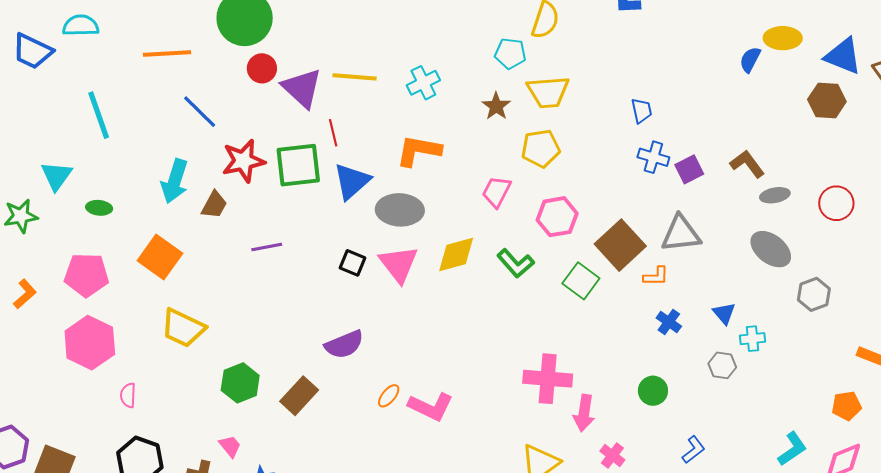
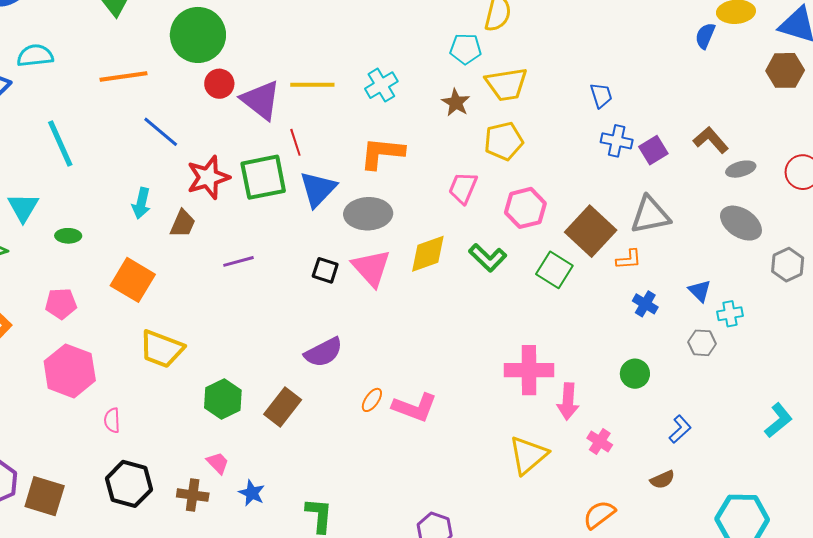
cyan arrow: (175, 181) -> (141, 203), size x0.7
pink pentagon: (86, 275) -> (61, 304), size x0.7

